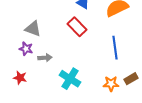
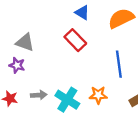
gray arrow: (45, 58) -> (39, 95), moved
orange star: (111, 84) -> (98, 95), moved

